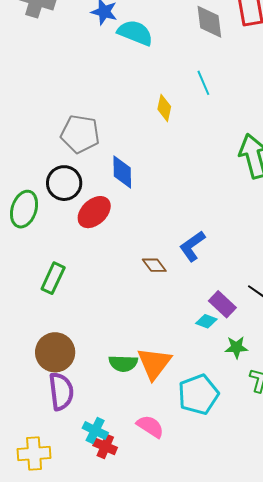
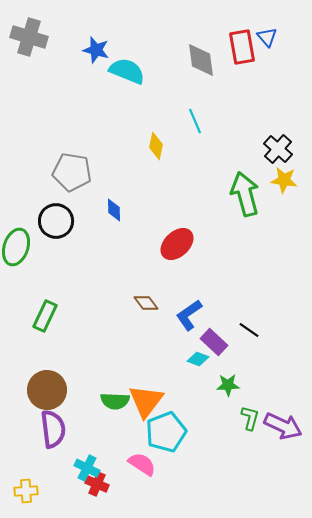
blue diamond: (122, 172) -> (114, 210), size x0.7
red ellipse: (94, 212) -> (177, 244), moved
blue L-shape: (192, 246) -> (189, 315), moved
cyan pentagon: (198, 394) -> (166, 432), moved
yellow cross: (34, 453) -> (26, 491), size x0.7

